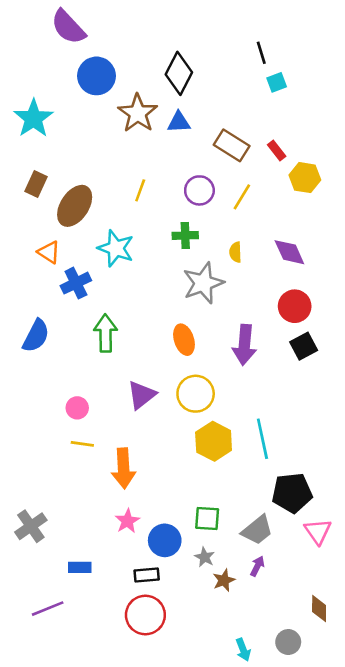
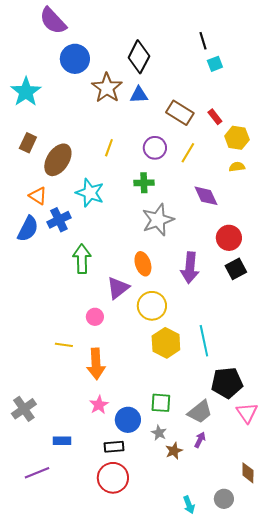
yellow semicircle: (235, 252) -> (237, 167), moved, turned 84
purple diamond: (289, 252) -> (206, 196), moved
blue semicircle: (36, 336) -> (28, 229), moved
purple triangle: (142, 395) -> (118, 288), moved
pink circle: (77, 408) -> (95, 317), moved

